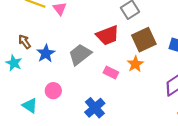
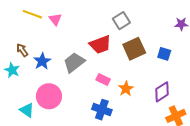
orange star: (135, 64) -> (126, 89), moved
pink circle: (53, 91) -> (49, 96), size x1.6
blue cross: (95, 108) -> (102, 110), moved, turned -30

